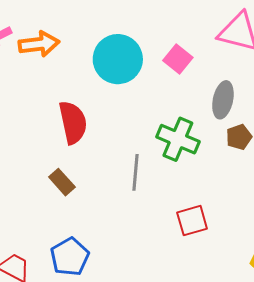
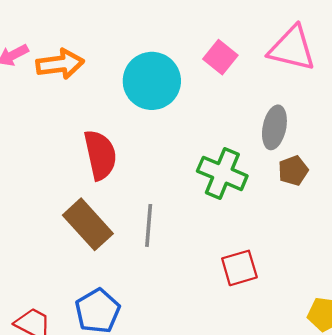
pink square: (178, 59) -> (220, 57), moved
gray line: (136, 172) -> (149, 225), moved
brown rectangle: (62, 182) -> (88, 224), size x1.6

